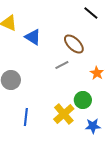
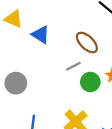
green circle: (83, 100) -> (90, 82), moved

